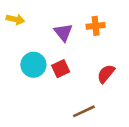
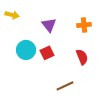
orange cross: (96, 26) -> (84, 25), moved
red semicircle: (106, 74) -> (82, 57), turned 119

